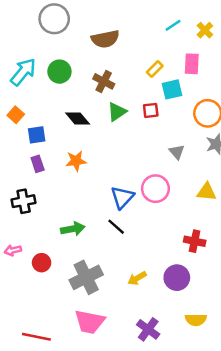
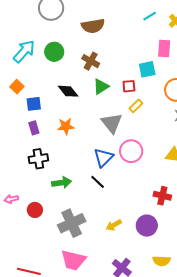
yellow rectangle: (155, 69) -> (136, 106), moved
gray triangle: (177, 152) -> (112, 123), moved, size x1.6
black cross: (24, 201) -> (38, 159), moved

